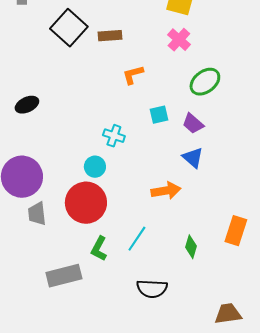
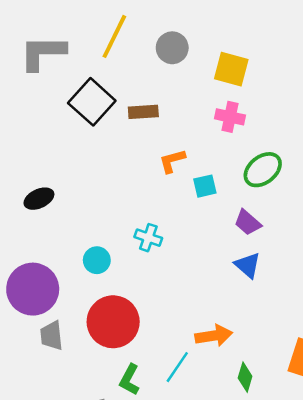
pink cross: (179, 40) -> (230, 117), turned -30
cyan square: (159, 115) -> (205, 186), moved
cyan circle: (95, 167) -> (97, 260), moved
orange arrow: (166, 191) -> (214, 336), moved

